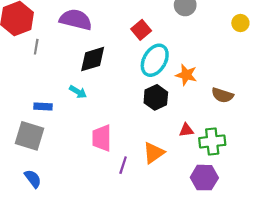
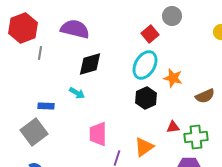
red square: (141, 30) -> (150, 34), moved
brown semicircle: (222, 95) -> (205, 96), turned -42
gray square: (29, 136) -> (34, 132), turned 36

